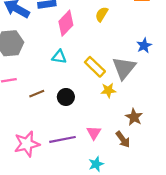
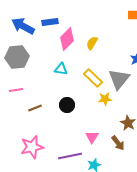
yellow semicircle: (102, 14) -> (92, 43), moved
brown line: (37, 94) -> (35, 108), moved
purple line: (63, 139) -> (70, 156), moved

